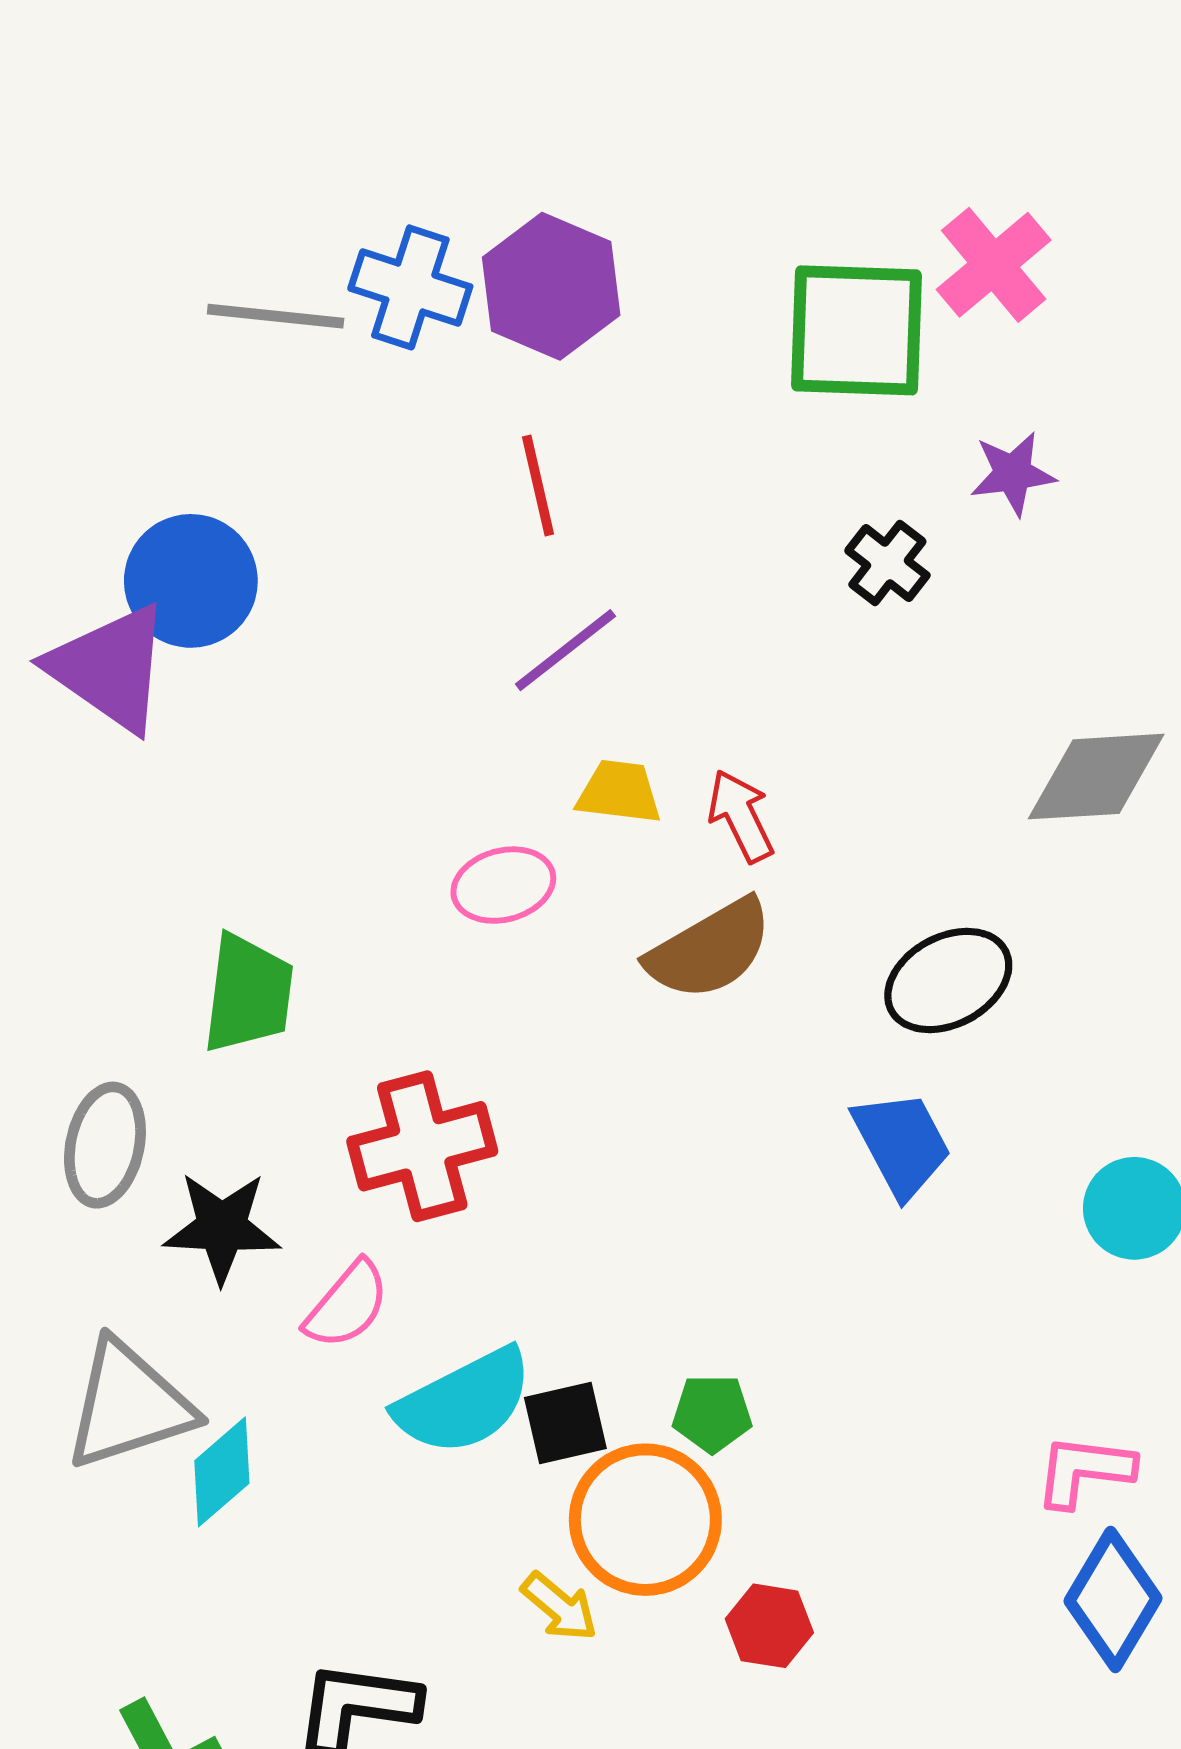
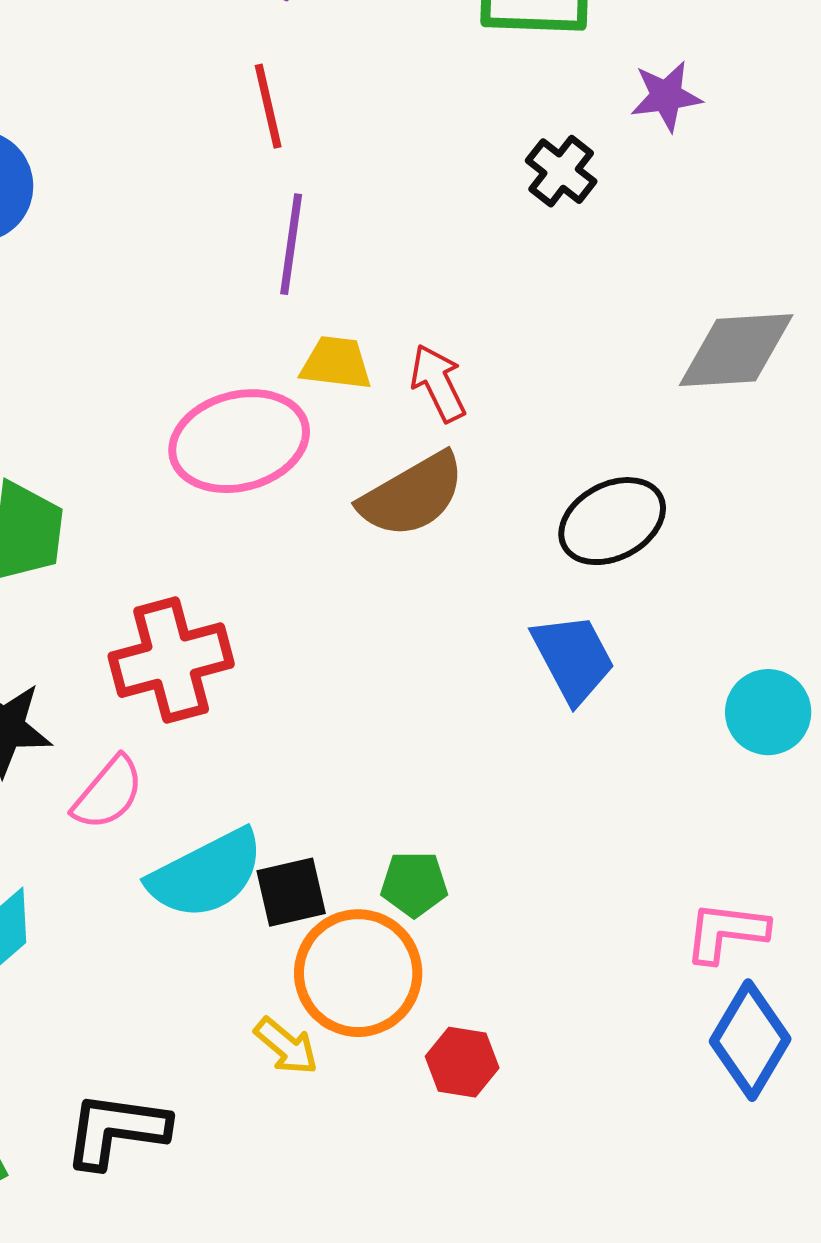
purple line: (565, 650) -> (291, 244), turned -44
pink ellipse: (503, 885) -> (239, 441), size x1.6

